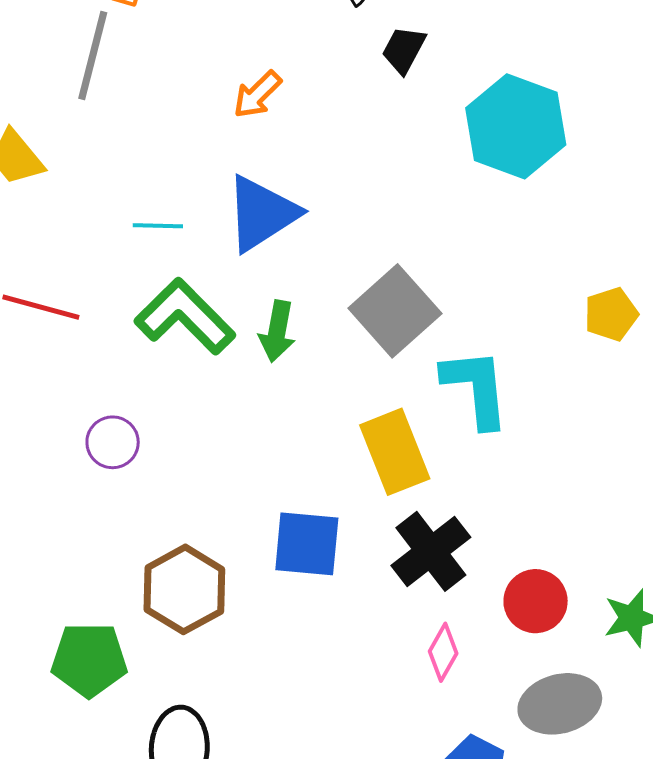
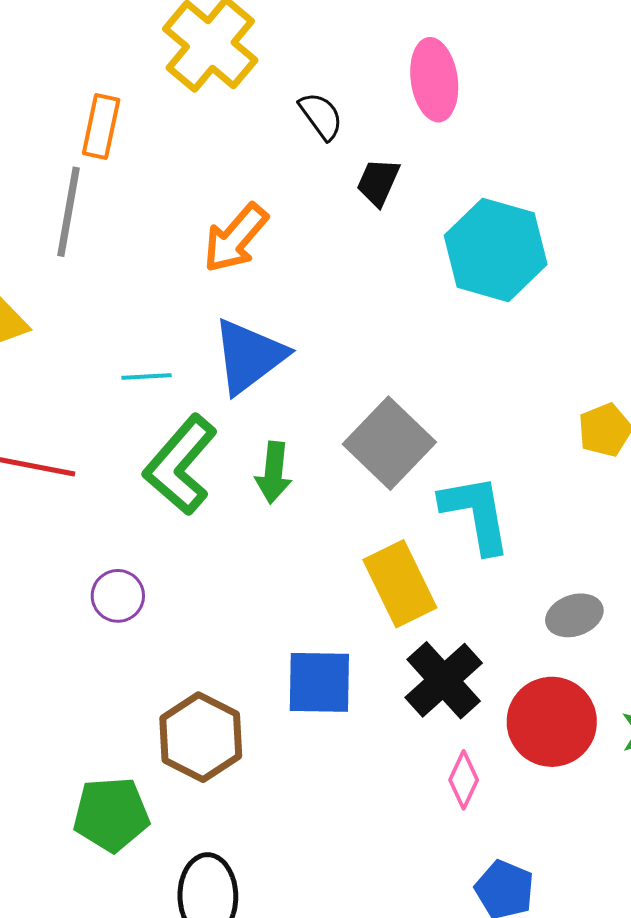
orange arrow: (257, 95) -> (235, 238), size x1.4
green L-shape: (185, 316) -> (180, 465), turned -90
red circle: (536, 601) -> (552, 722), size x1.4
gray ellipse: (560, 704) -> (574, 615), moved, size x0.7

